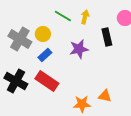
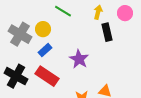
yellow arrow: (85, 17) -> (98, 12), moved
purple star: (79, 49) -> (79, 59), moved, turned -30

